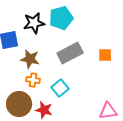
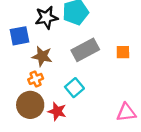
orange cross: (33, 80) -> (36, 79), moved, turned -32

